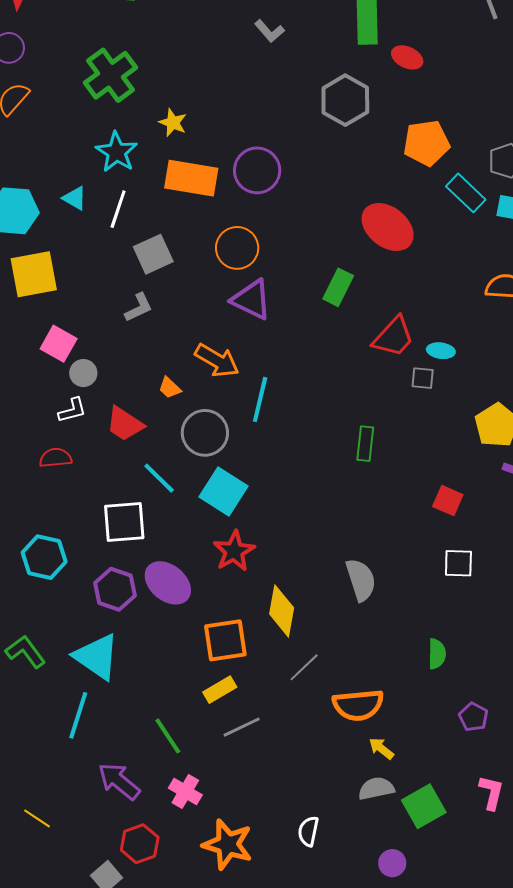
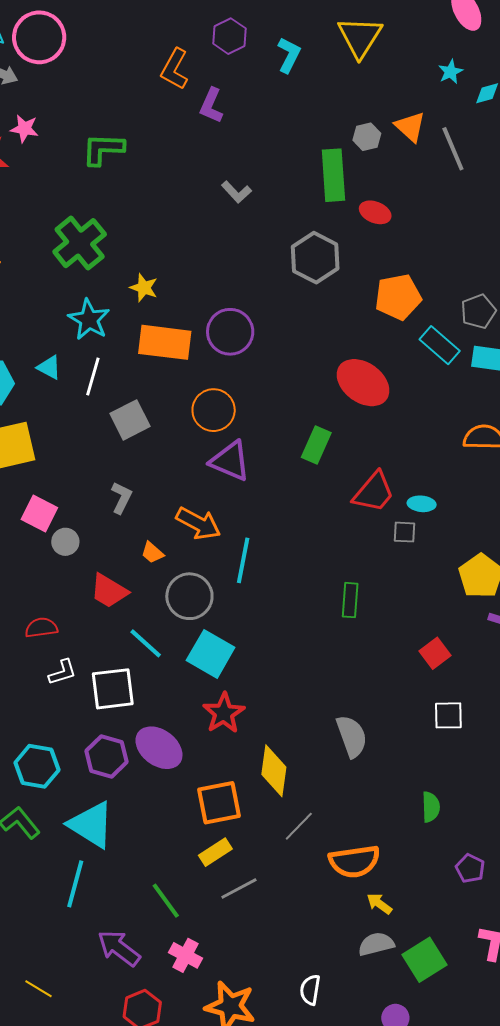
gray L-shape: (139, 308) -> (121, 498), moved, turned -36
white L-shape: (72, 410) -> (62, 672), moved
red square: (448, 501) -> (435, 653), turned 32
cyan hexagon: (44, 557) -> (37, 766), moved

